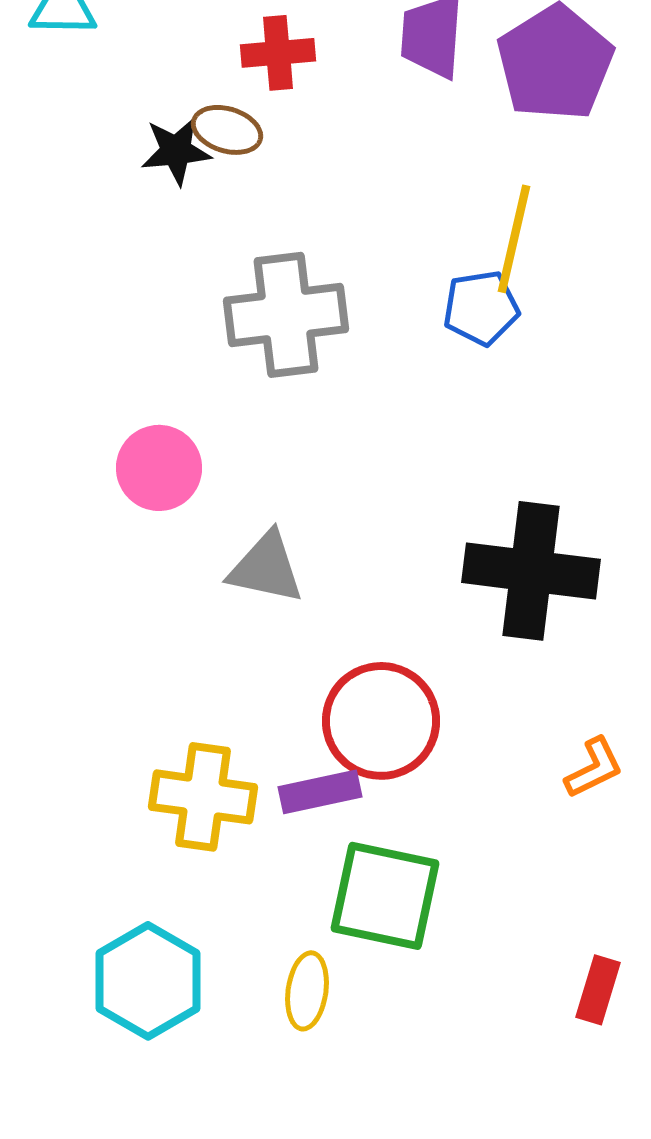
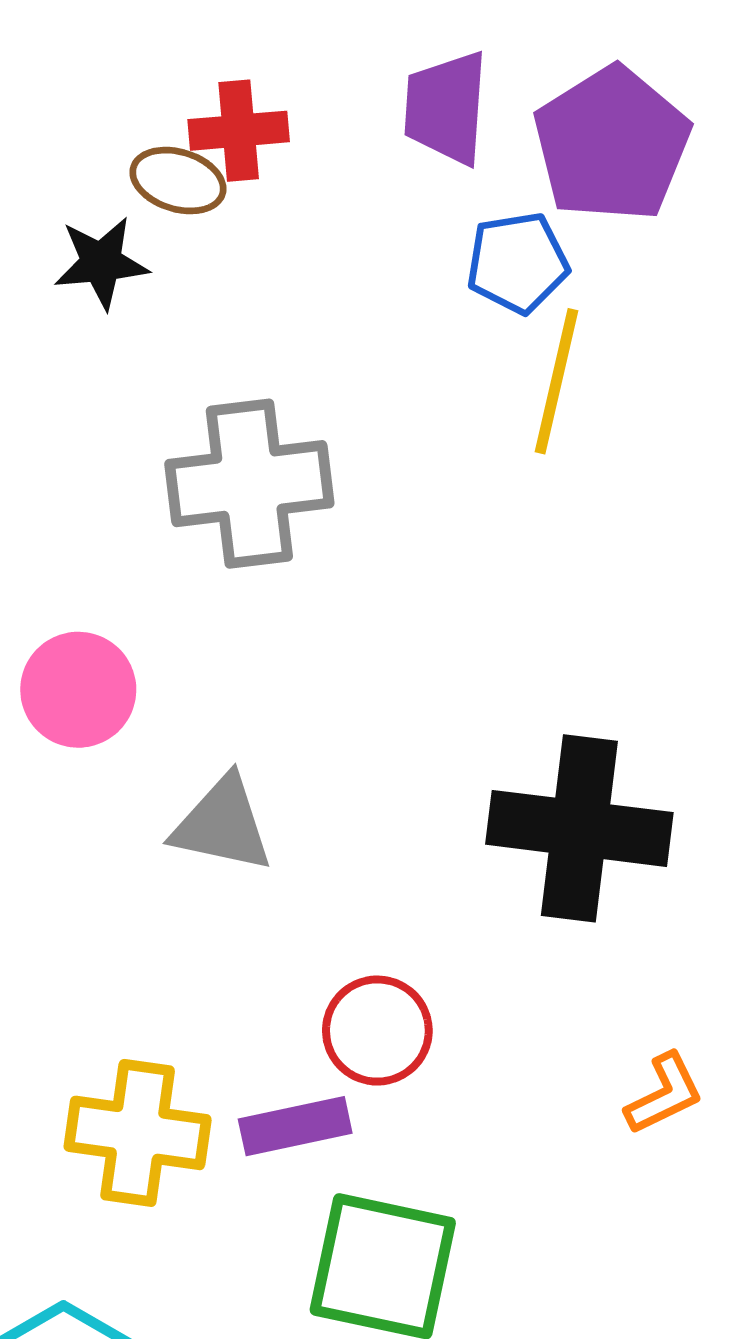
brown ellipse: (227, 130) -> (178, 181), moved
blue pentagon: (481, 308) -> (517, 263), moved
red circle: (381, 721) -> (377, 1031), size x0.7

